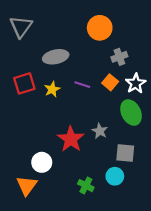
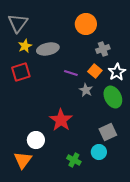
yellow star: (52, 89) -> (25, 46), moved
gray star: (100, 131) -> (86, 90), moved
gray square: (125, 153) -> (108, 132), turned -30

